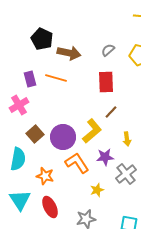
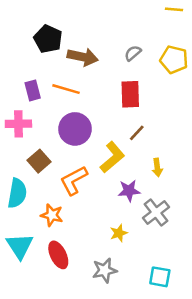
pink cross: (19, 105) -> (18, 124), turned 30
purple circle: (63, 137) -> (75, 129), moved
orange L-shape: (77, 163) -> (74, 180), moved, turned -85

